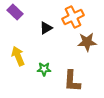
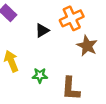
brown star: (87, 42) -> (87, 46), turned 30

